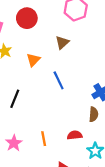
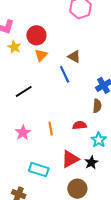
red circle: (27, 18) -> (36, 35), moved
brown triangle: (62, 42) -> (74, 56), moved, turned -48
black line: (15, 99) -> (24, 91), turned 36

